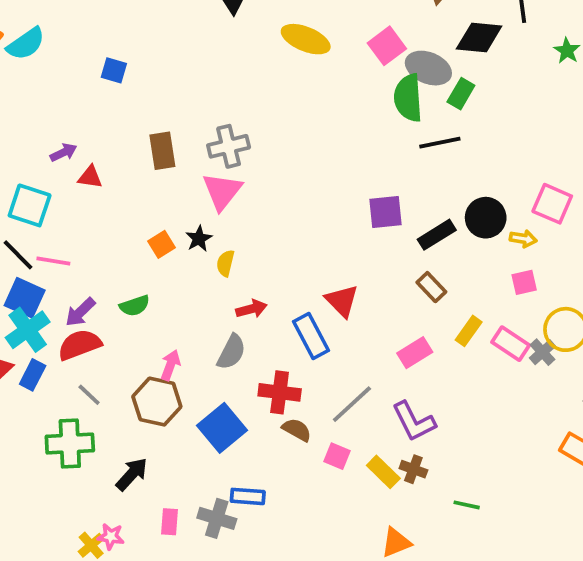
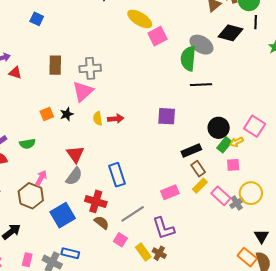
pink square: (387, 46) -> (158, 36), moved
green rectangle: (461, 94) -> (224, 145), moved
black rectangle: (437, 235) -> (191, 150), moved
yellow arrow: (523, 239) -> (236, 142), turned 136
yellow semicircle: (225, 263) -> (98, 119), moved, turned -32
brown rectangle: (431, 287) -> (198, 169), moved
red triangle: (342, 301) -> (75, 154), moved
red arrow: (252, 309) -> (116, 119), moved

